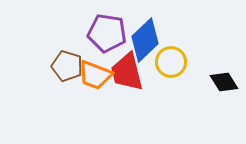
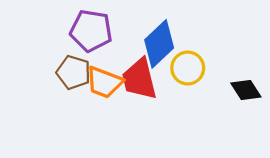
purple pentagon: (107, 33) -> (91, 31), moved

